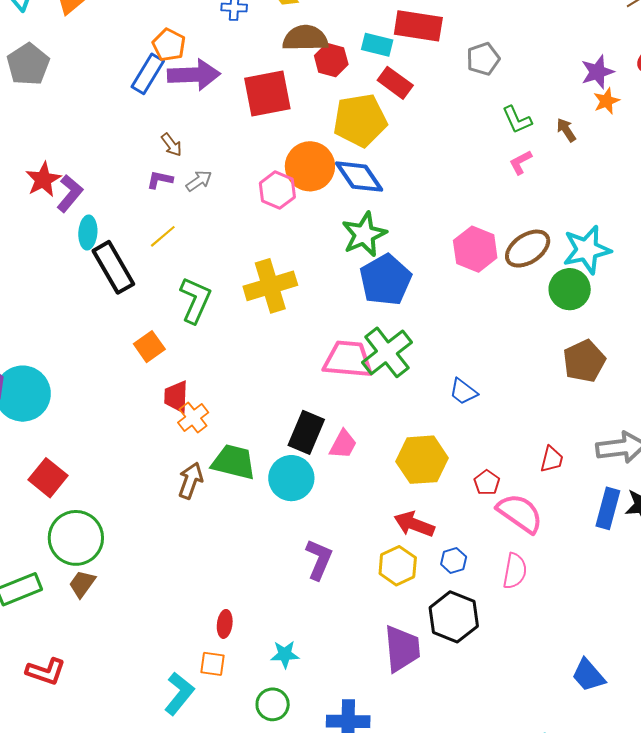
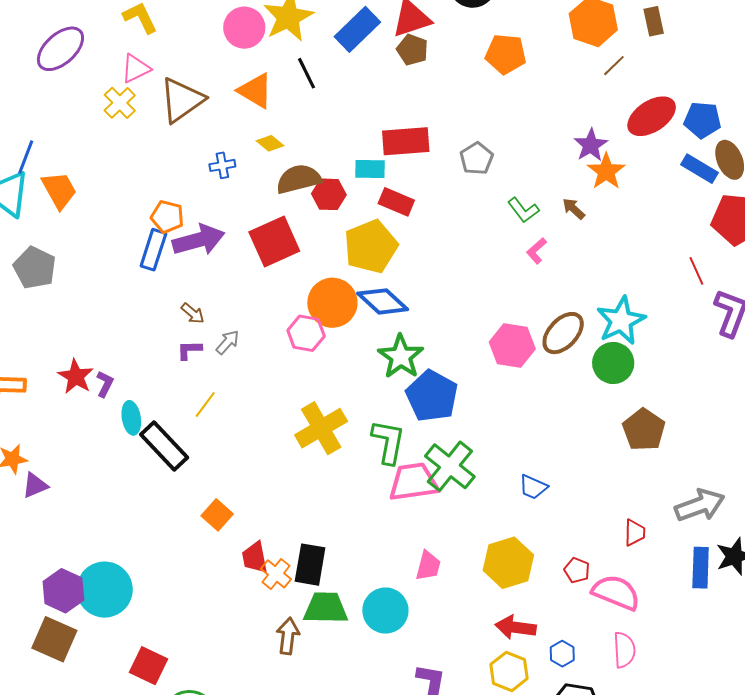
orange star: (606, 101) -> (606, 171), size x1.4
purple L-shape: (70, 193) -> (105, 384), size x0.7
green L-shape: (195, 300) -> (388, 442), moved
black rectangle: (306, 432) -> (310, 565), moved

